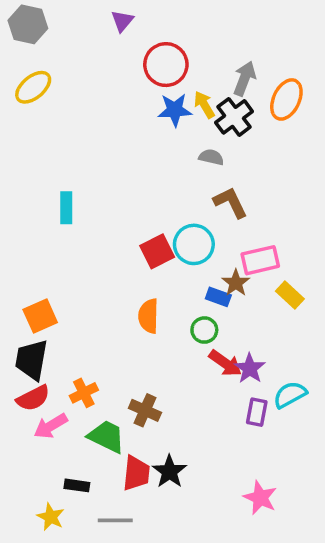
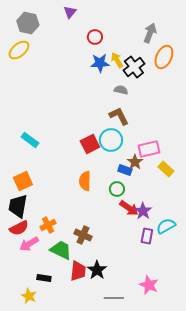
gray hexagon: (28, 24) -> (28, 23), moved
red circle: (166, 65) -> (95, 37), size x0.6
gray arrow: (244, 79) -> (150, 33), moved
brown L-shape: (231, 203) -> (119, 116), moved
cyan rectangle: (66, 208) -> (30, 140), moved, turned -54
gray line: (115, 520) -> (114, 298), moved

